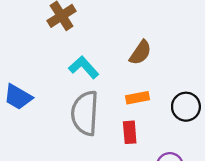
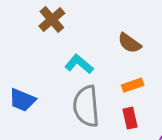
brown semicircle: (140, 53) -> (129, 43), turned 100

